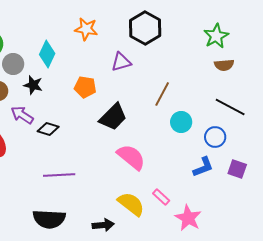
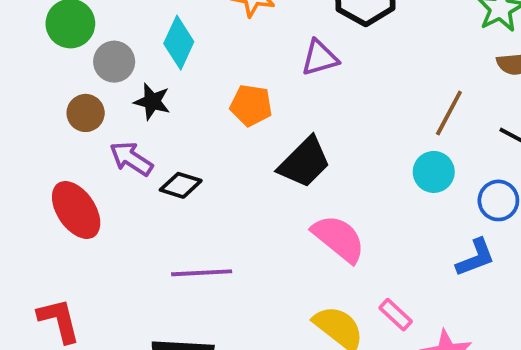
brown line: (162, 94) -> (449, 113), moved

